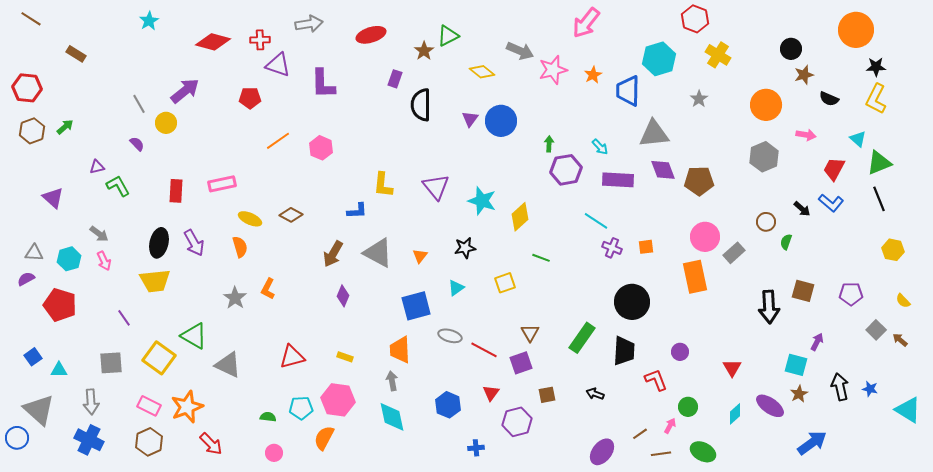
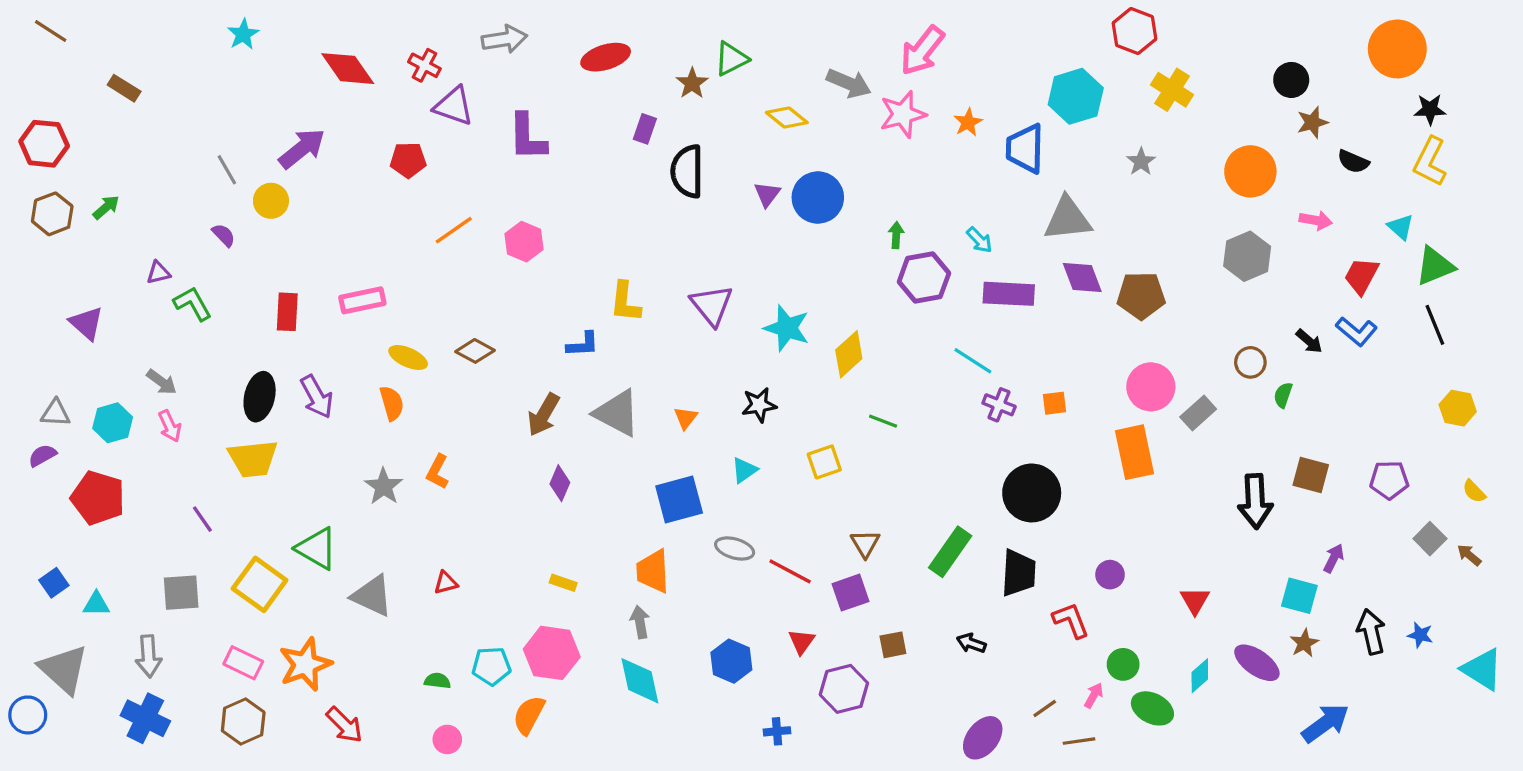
pink arrow: (586, 23) -> (922, 51), moved
red cross: (260, 40) -> (424, 65), turned 30
red diamond: (213, 42) -> (348, 69), turned 40
red triangle: (292, 357) -> (446, 583), moved, size x0.6
green ellipse: (703, 452) -> (1152, 708), moved

